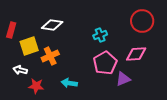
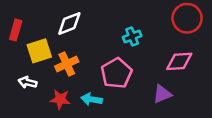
white diamond: (52, 25) -> (69, 23), turned -30
pink pentagon: (105, 63) -> (116, 73), moved
red star: (36, 86) -> (60, 99), moved

